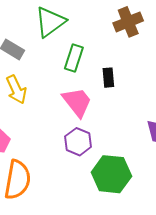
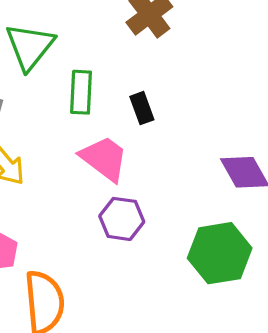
green hexagon: (111, 174) -> (220, 253), moved

